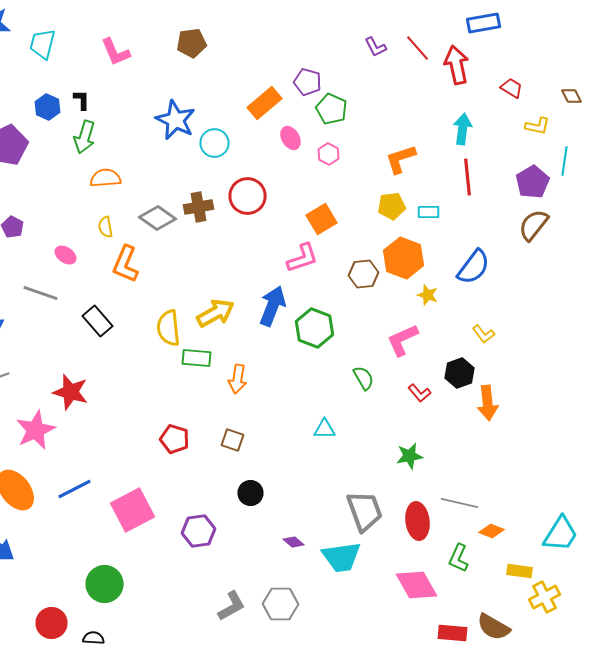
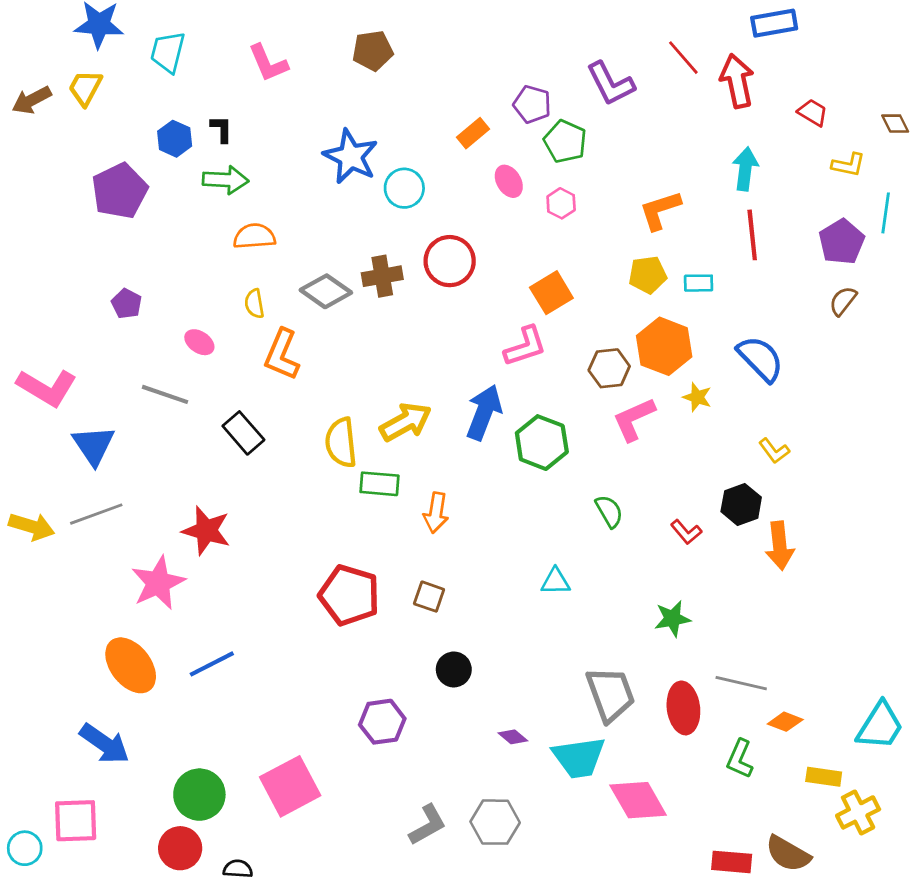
purple L-shape: (376, 47) -> (611, 84), moved, size x1.6
orange rectangle: (264, 103) -> (473, 133), size x0.7
green arrow: (84, 137) -> (226, 180), turned -104
brown semicircle: (534, 225) -> (843, 301), size x0.7
blue semicircle: (474, 267) -> (760, 359), turned -81
pink L-shape: (402, 340) -> (634, 419), moved
red pentagon: (174, 439) -> (349, 595), size x1.5
pink square: (132, 510) -> (290, 786), moved
green circle: (104, 584) -> (199, 795), moved
pink diamond: (416, 585) -> (638, 800), moved

